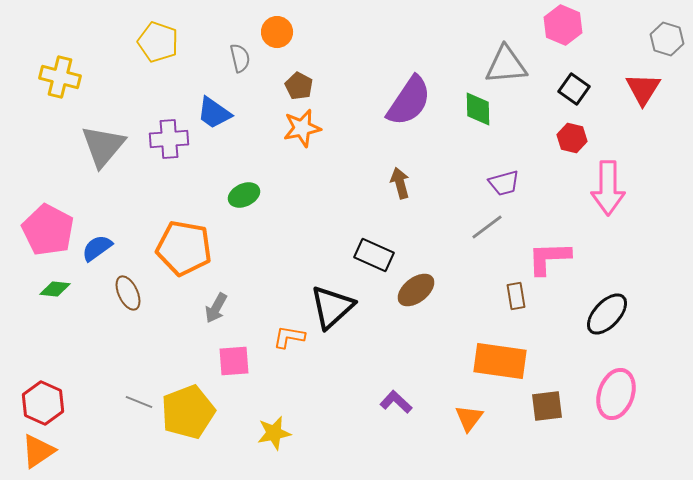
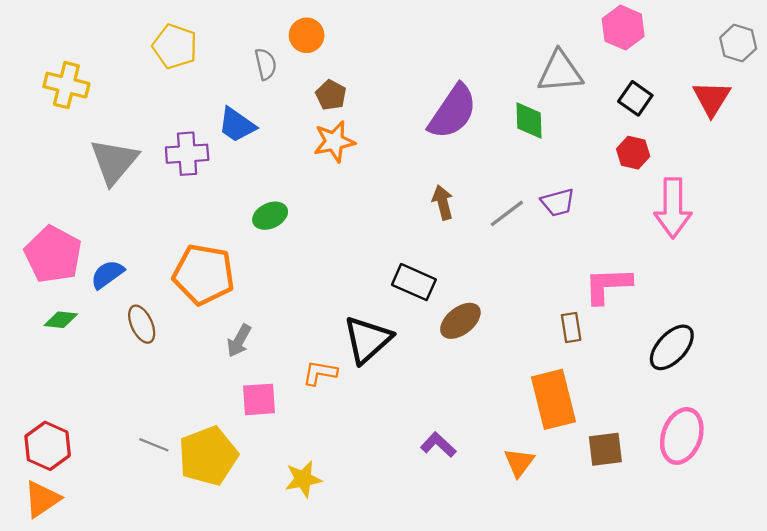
gray line: (487, 227) -> (507, 213), moved
orange rectangle: (500, 361) -> (553, 399), turned 68

